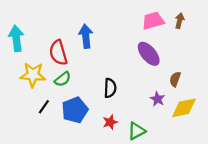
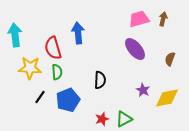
green semicircle: (63, 79) -> (57, 72), turned -56
brown semicircle: (175, 79) -> (170, 59), moved
red star: (110, 122) -> (102, 119), moved

